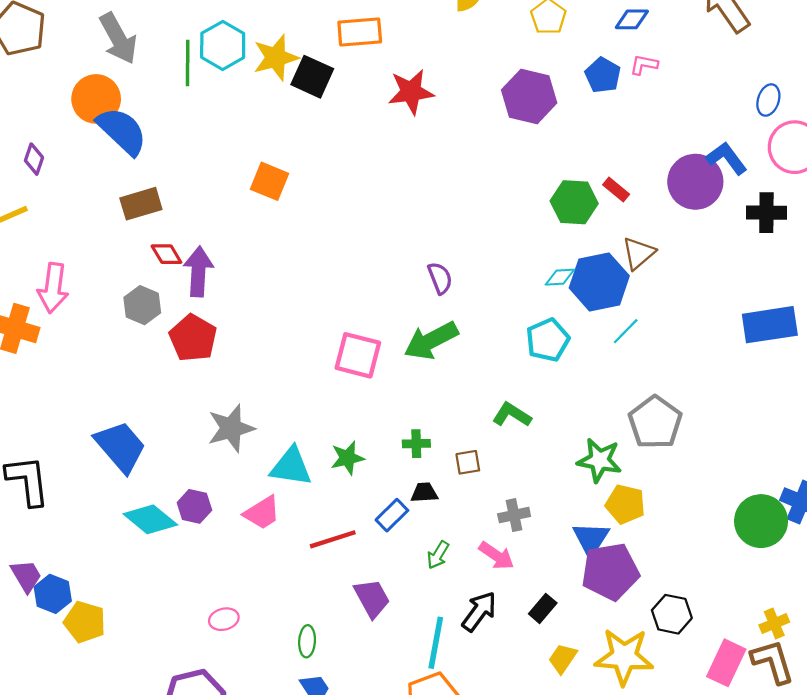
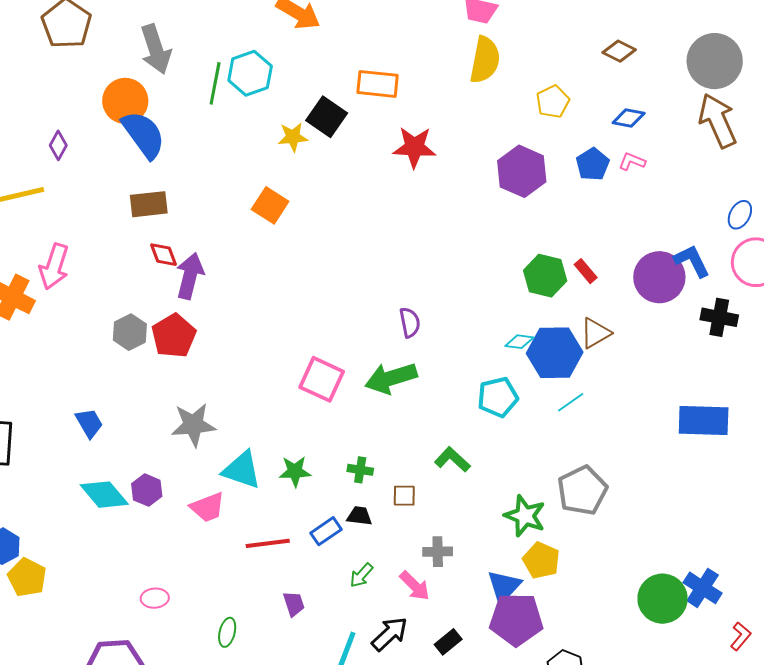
yellow star: (276, 58) -> (293, 137), moved, size x0.7
gray hexagon: (142, 305) -> (130, 332), moved
blue trapezoid: (120, 447) -> (89, 423), size x0.6
purple trapezoid: (372, 598) -> (294, 604), size x0.7

